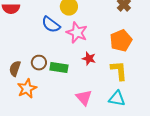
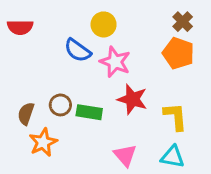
orange pentagon: (121, 41) -> (178, 53), moved, turned -30
red star: (89, 59) -> (132, 99), size x1.5

